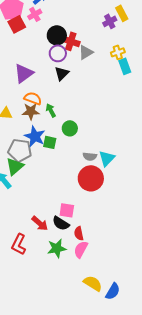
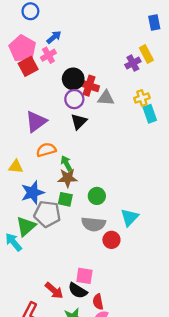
gray triangle: (86, 52) -> (106, 98), turned 35
orange semicircle: (33, 98) -> (46, 150), turned -36
brown star: (31, 111) -> (68, 178), moved
green circle: (70, 128) -> (97, 196), moved
blue star: (35, 136) -> (33, 193), moved, turned 30
gray pentagon: (20, 150) -> (47, 214), moved
gray semicircle: (90, 156) -> (93, 224), moved, size x1.5
red circle: (91, 178) -> (111, 240), size x0.6

